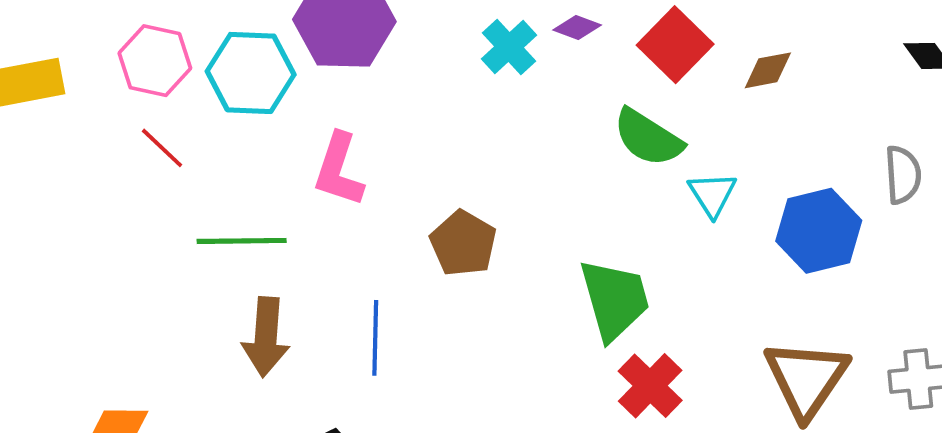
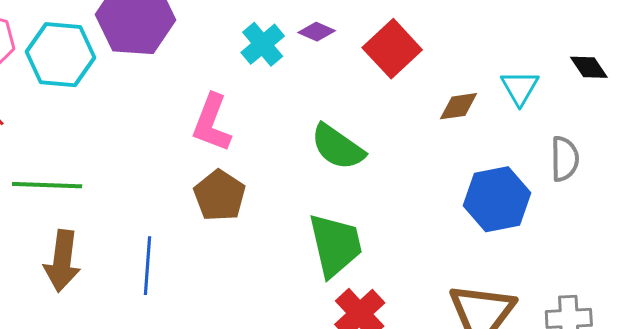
brown diamond: (768, 70) -> (459, 106), moved
green semicircle: (648, 138) -> (338, 147), moved
pink L-shape: (339, 170) -> (212, 123), moved
cyan triangle: (712, 194) -> (520, 88), moved

